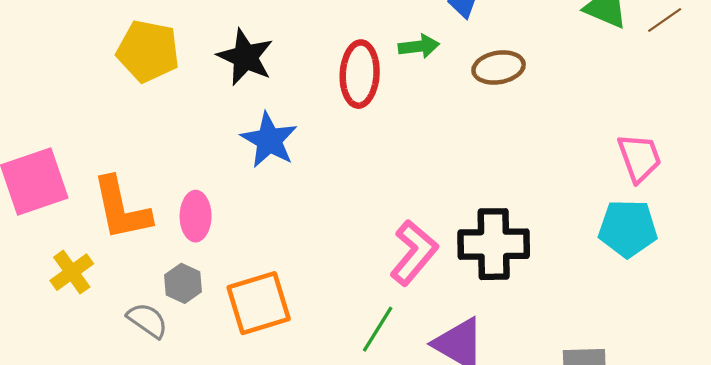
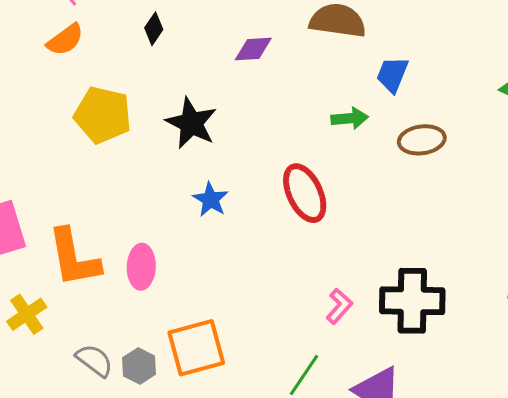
red ellipse: (360, 74) -> (305, 193), moved, turned -30
blue star: (269, 140) -> (211, 199), size x0.7
pink L-shape: (414, 253) -> (339, 306), size x0.6
gray hexagon: (183, 283) -> (139, 366), moved

